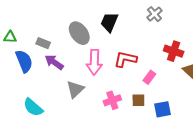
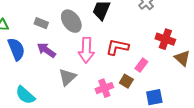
gray rectangle: (43, 43) -> (41, 23), moved
brown square: (138, 100) -> (126, 81), moved, turned 32

